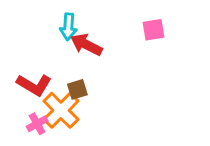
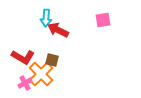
brown square: (77, 89) -> (52, 60), turned 32

